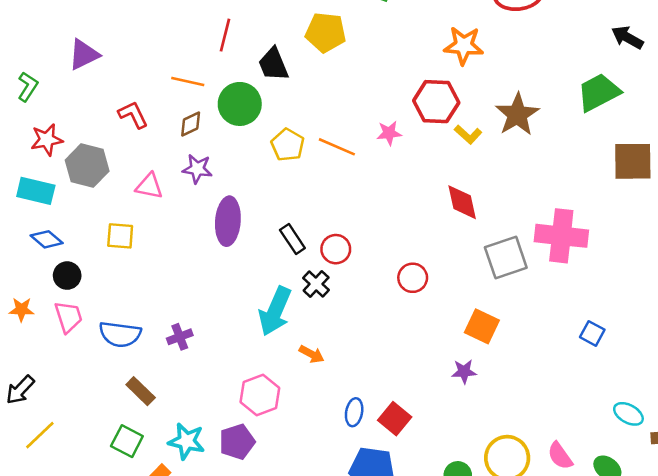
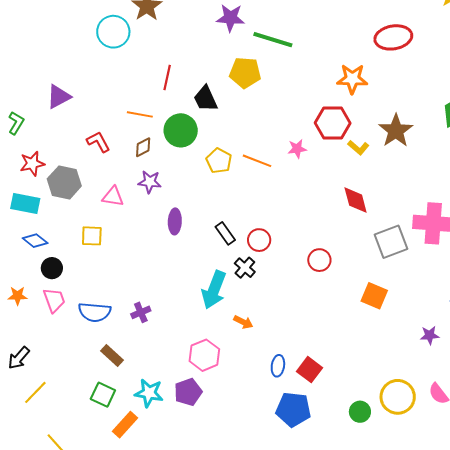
purple ellipse: (228, 221) -> (175, 221), size x0.7
purple star: (464, 371) -> (430, 335), moved

